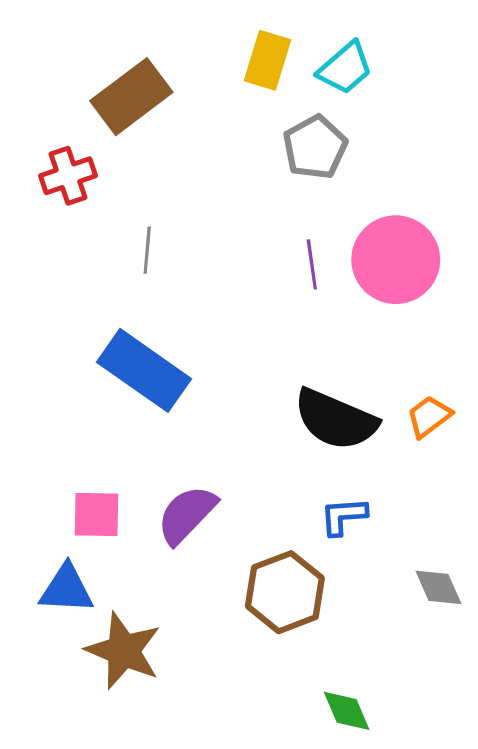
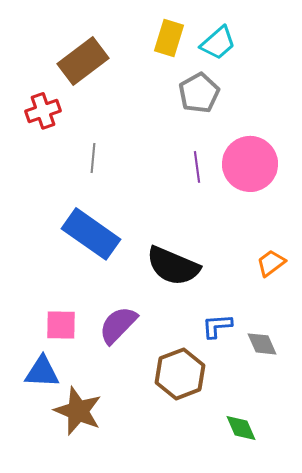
black semicircle: (336, 420) -> (173, 266), moved
gray diamond: (438, 587) -> (262, 344), moved
green diamond: (347, 711) -> (241, 428), moved

